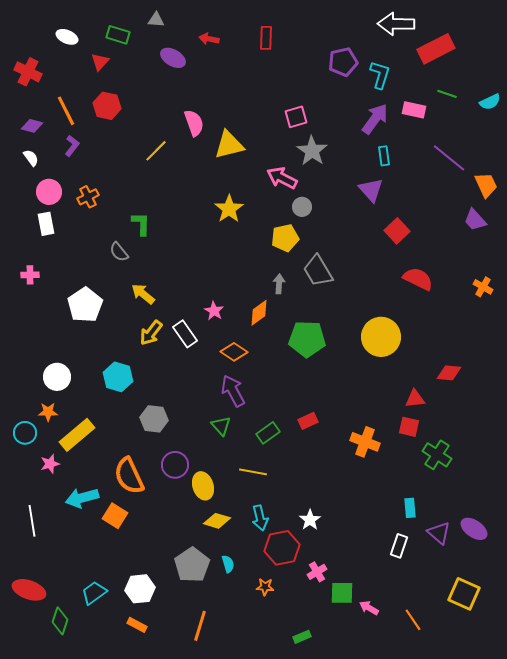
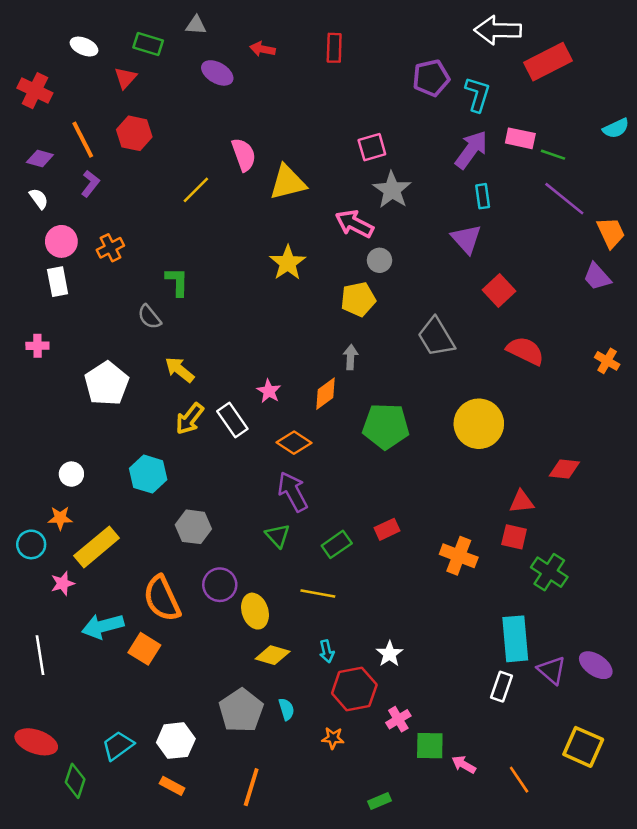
green line: (447, 94) -> (553, 155), moved
gray trapezoid: (318, 271) -> (436, 337), moved
white circle: (57, 377) -> (71, 474), size x0.7
cyan rectangle: (410, 508) -> (515, 639), size x1.8
cyan arrow: (260, 518) -> (327, 651), size x0.7

